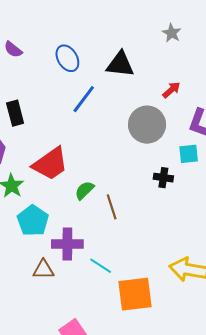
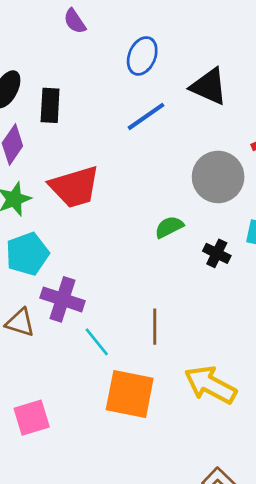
blue ellipse: (67, 58) -> (142, 56), turned 36
green semicircle: (84, 190) -> (169, 227), moved
brown line: (112, 207) -> (155, 327), moved

